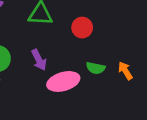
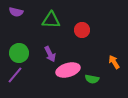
green semicircle: (96, 68) -> (92, 79), moved

